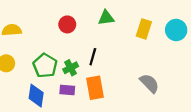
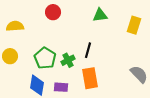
red circle: (67, 24) -> (53, 12), moved
purple rectangle: (67, 90) -> (61, 87), moved

